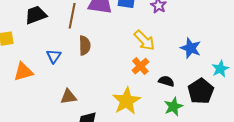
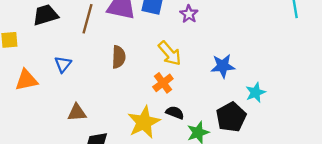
brown semicircle: (85, 45) -> (119, 57), moved
blue star: (191, 48) -> (223, 66), turned -30
black semicircle: (166, 81) -> (175, 113), moved

